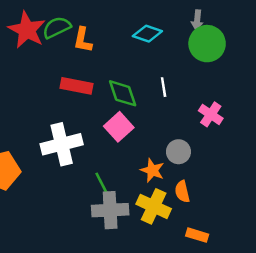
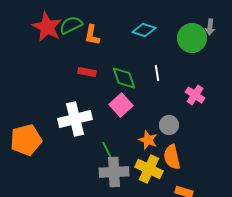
gray arrow: (197, 20) -> (210, 27), moved
red rectangle: (77, 86) -> (87, 72), size x0.7
orange semicircle: (182, 191) -> (172, 157), size x1.4

